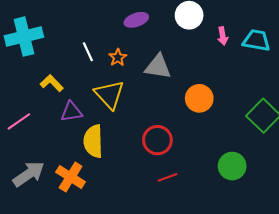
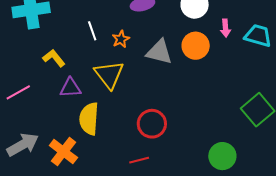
orange circle: (199, 98) -> (196, 46), moved
red line: (167, 177) -> (139, 160), moved

